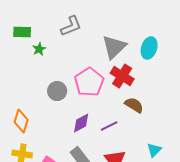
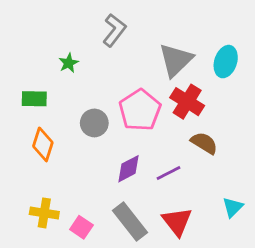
gray L-shape: (71, 26) -> (114, 30), turned -30
green rectangle: (22, 32) -> (34, 99), moved
orange diamond: (21, 121) -> (43, 144), moved

